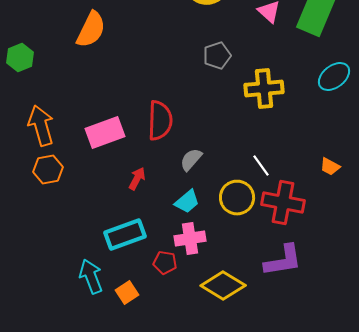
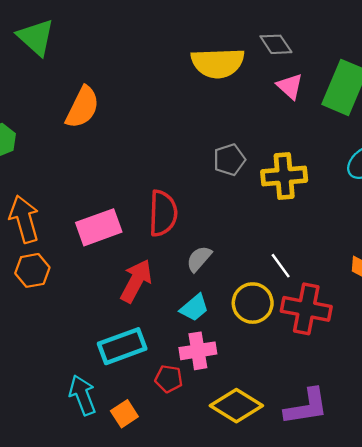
gray pentagon: (217, 56) -> (229, 160), moved
red arrow: (137, 178) -> (136, 281), size x1.6
purple L-shape: (283, 260) -> (306, 407), moved

